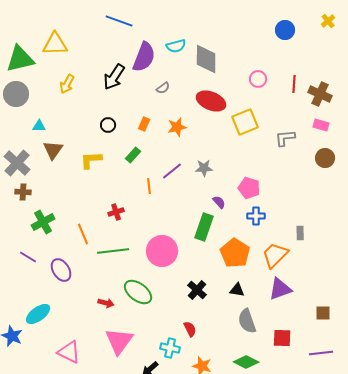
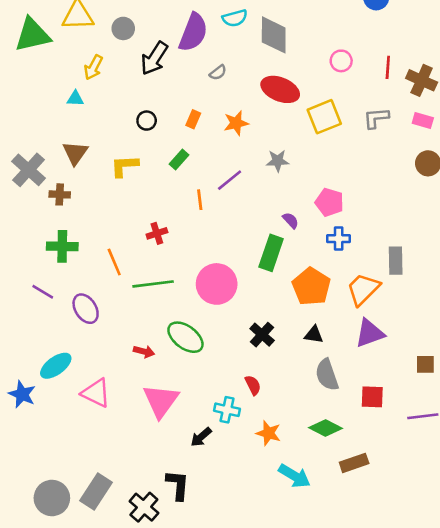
gray circle: (16, 94) -> (123, 28), moved, size x0.7
cyan triangle: (39, 126) -> (75, 99), moved
gray L-shape: (285, 138) -> (376, 118), moved
gray star: (204, 168) -> (278, 161), moved
brown cross: (23, 192) -> (60, 194), moved
green cross: (43, 222) -> (62, 246), turned 30
gray rectangle: (300, 233) -> (396, 261), size x1.5
pink triangle: (69, 352) -> (96, 393), moved

